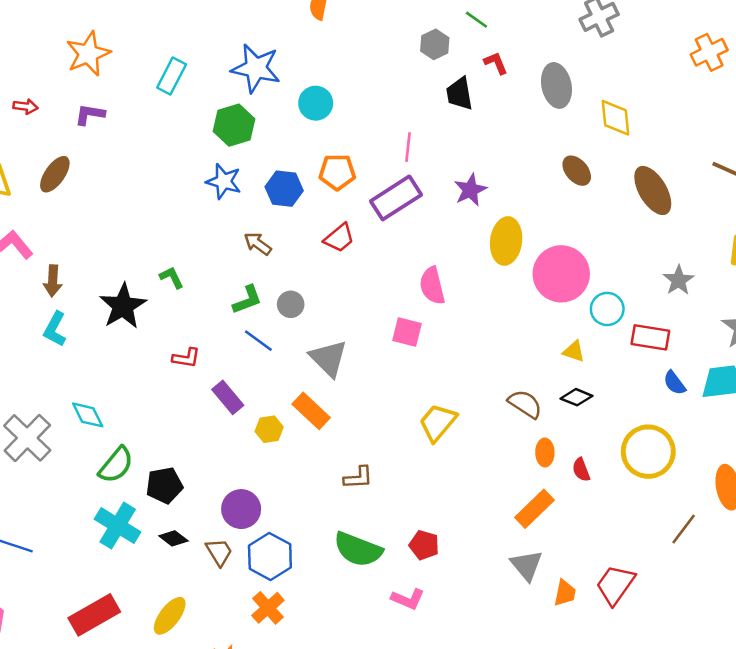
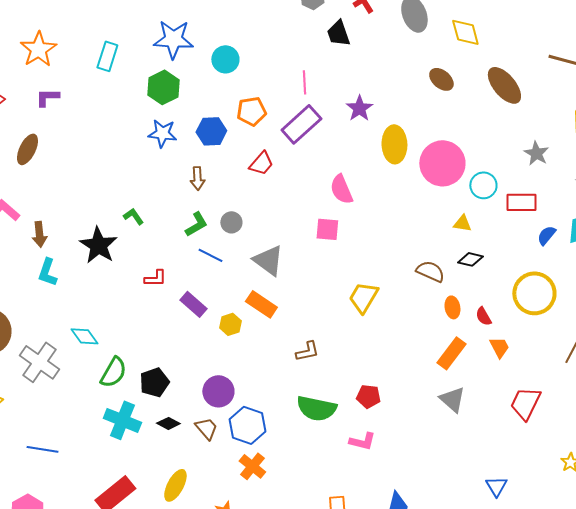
brown arrow: (258, 244) -> (197, 178), turned -120
blue semicircle: (675, 383) -> (546, 235), turned 85
orange trapezoid: (565, 593) -> (499, 347), moved, turned -30

